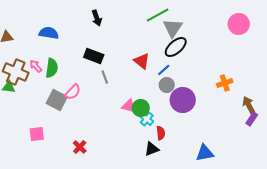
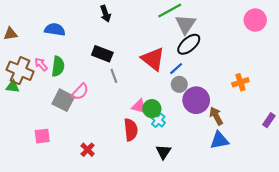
red triangle: (142, 61) -> (153, 59), size x1.4
brown arrow: (249, 105) -> (216, 116), moved
red semicircle: (161, 133) -> (131, 130), moved, size x1.5
black triangle: (152, 149) -> (163, 152), turned -35
blue triangle: (205, 153) -> (219, 140), moved

